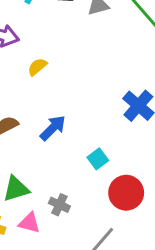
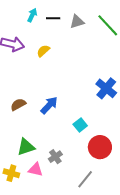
yellow semicircle: (37, 67) -> (43, 51), moved
gray cross: (59, 205) -> (55, 157), turned 32

